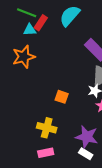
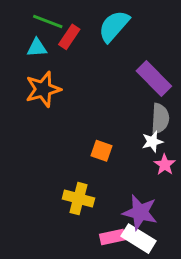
cyan triangle: (30, 30) -> (37, 48), moved
pink rectangle: (46, 153) -> (112, 237), moved
white rectangle: (86, 154) -> (138, 239), size x1.5

